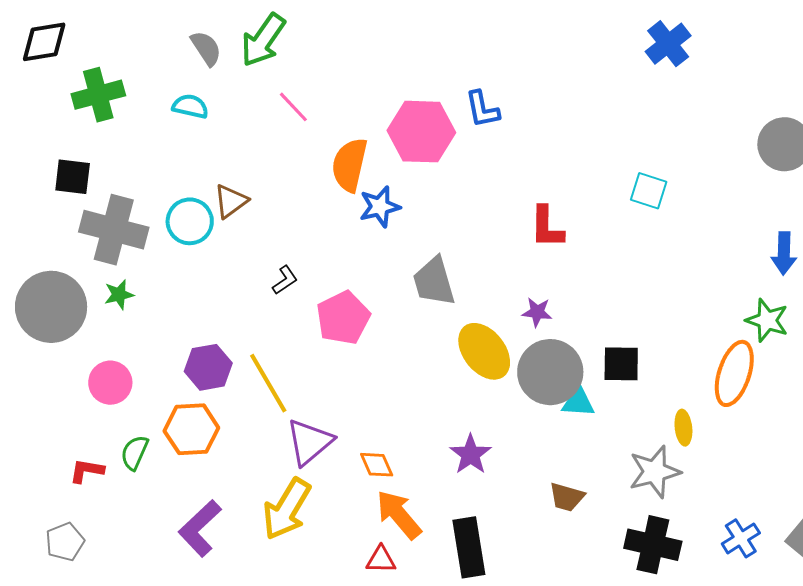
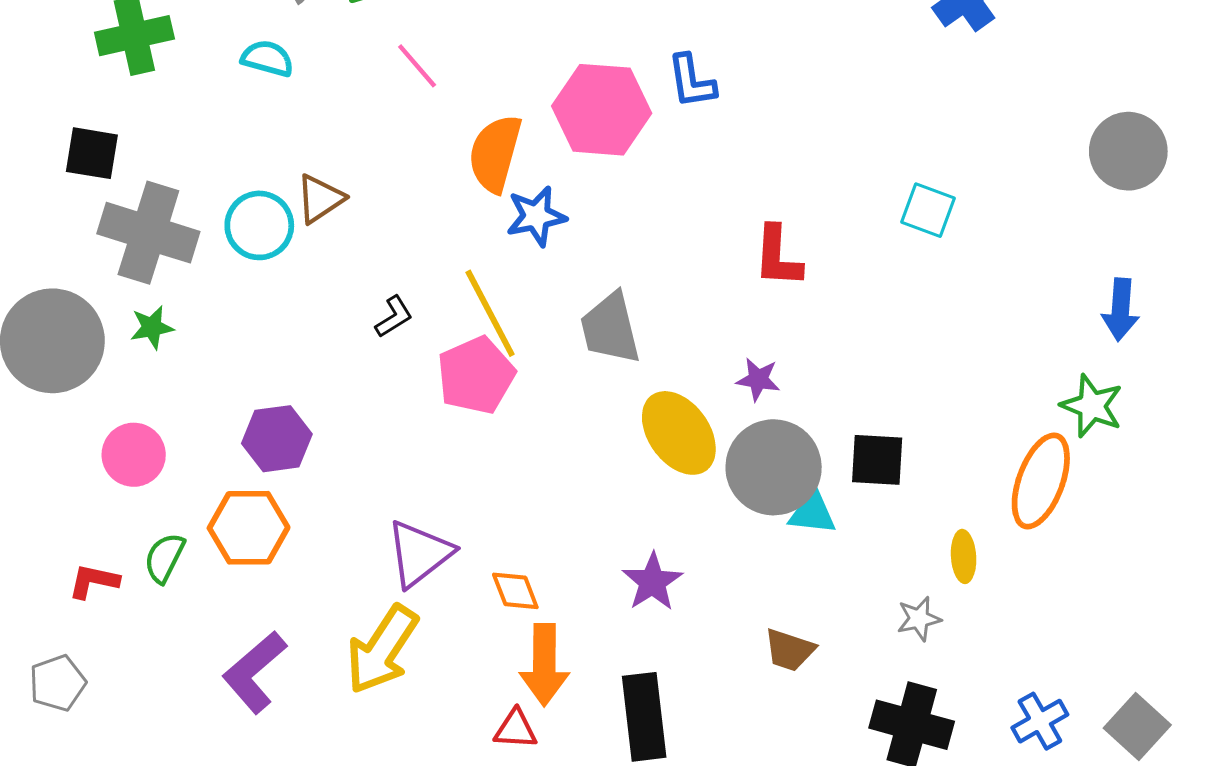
yellow line: (268, 383) -> (490, 313), moved
gray star: (655, 472) -> (919, 619), size x0.6
orange arrow: (399, 515) -> (544, 665), turned -142

